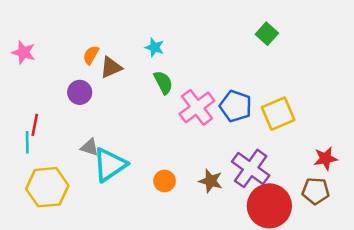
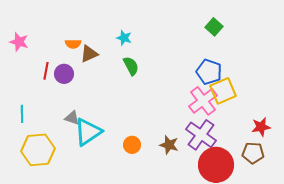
orange semicircle: (91, 55) -> (73, 44), turned -119
blue pentagon: (236, 106) -> (209, 72), moved
pink cross: (197, 107) -> (203, 101), moved
red line: (35, 125) -> (46, 71), moved

